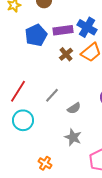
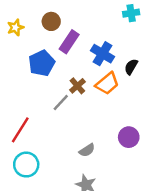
purple rectangle: (63, 30) -> (69, 42), moved, turned -48
gray line: (52, 95) -> (61, 103), moved

